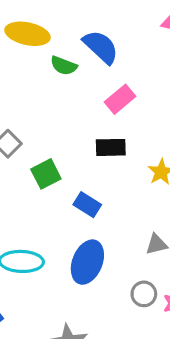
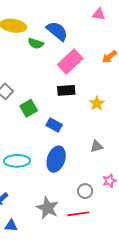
pink rectangle: (120, 99) -> (70, 61), size x1.4
gray circle: (144, 294) -> (85, 191), moved

